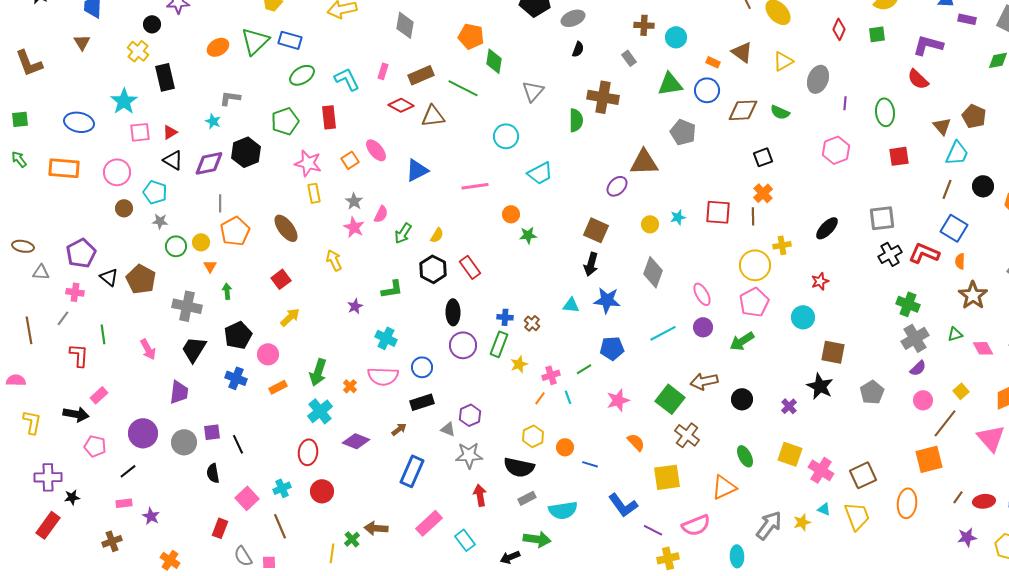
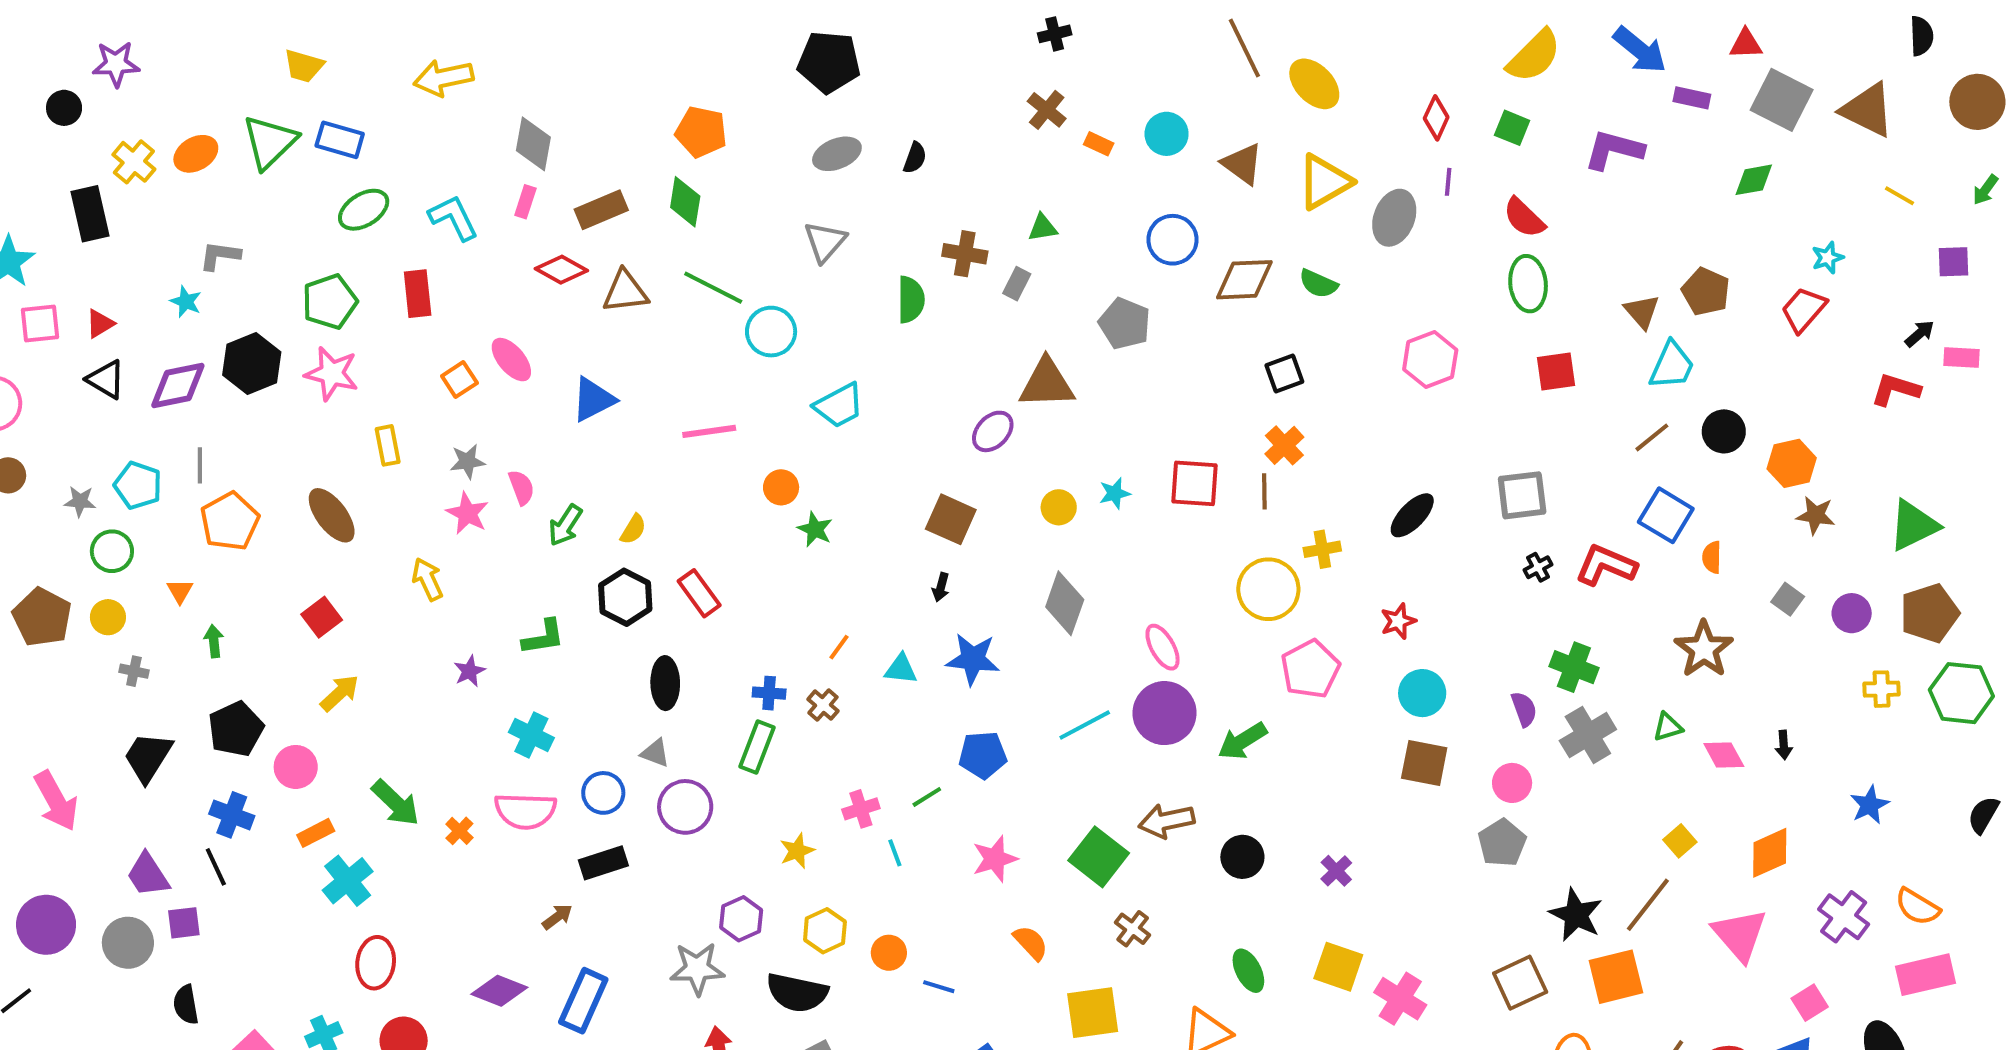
gray ellipse: (573, 18) -> (837, 154), moved
gray diamond: (405, 25) -> (533, 144), moved
brown cross: (644, 25) -> (1047, 110), turned 36
green square: (877, 34) -> (1512, 128), turned 30
cyan circle: (676, 37) -> (1167, 134), moved
yellow cross: (138, 51) -> (134, 162), moved
gray rectangle: (629, 58) -> (1017, 284), moved, turned 63
green diamond: (494, 61) -> (685, 202), moved
yellow triangle: (783, 61) -> (1324, 182), size x1.4
orange rectangle: (713, 62) -> (1099, 144), moved
red semicircle: (918, 79) -> (1524, 218), moved
green triangle: (670, 84) -> (1043, 228), moved, size x0.6
green line: (463, 88) -> (713, 288), moved
brown cross: (603, 97) -> (965, 254), size x0.7
purple line: (845, 103) -> (1448, 182), moved
pink star: (308, 163) -> (332, 374), moved
brown line: (947, 189) -> (1652, 437), turned 30
cyan pentagon: (155, 192) -> (138, 485), moved
gray star: (354, 201) -> (467, 461), turned 30
pink semicircle: (381, 214) -> (521, 487), turned -48
green star: (528, 235) -> (815, 529), turned 30
yellow circle: (201, 242) -> (108, 617), moved
black cross: (890, 254) -> (1538, 567), size x0.6
orange semicircle: (960, 261) -> (1712, 557), moved
black arrow: (591, 264) -> (941, 587), size x0.6
pink pentagon: (754, 302) -> (1310, 669), moved
gray cross: (187, 306) -> (134, 671), size x0.5
cyan circle: (803, 317) -> (1422, 693), moved
purple circle: (703, 327) -> (1165, 713), size x1.6
purple circle: (463, 345) -> (685, 807), moved
pink arrow: (148, 349) -> (56, 801), moved, size x1.4
yellow star: (519, 364) -> (797, 851), moved
purple semicircle: (918, 368) -> (1524, 709), moved, turned -66
green arrow: (318, 372) -> (396, 803), turned -64
black star: (820, 386) -> (1576, 915), moved
purple trapezoid: (179, 392) -> (148, 875), moved, turned 140
orange line: (540, 398) -> (839, 647), moved
pink circle: (923, 400) -> (1512, 783), moved
cyan cross: (320, 411) -> (348, 881), moved
purple hexagon: (470, 415) -> (741, 919), moved
gray triangle: (448, 429) -> (655, 753), moved
brown cross: (687, 435) -> (1133, 929), size x0.7
purple diamond: (356, 441) -> (499, 991), moved
black line: (238, 444) -> (216, 867), moved
brown square: (863, 475) -> (1520, 983), moved

